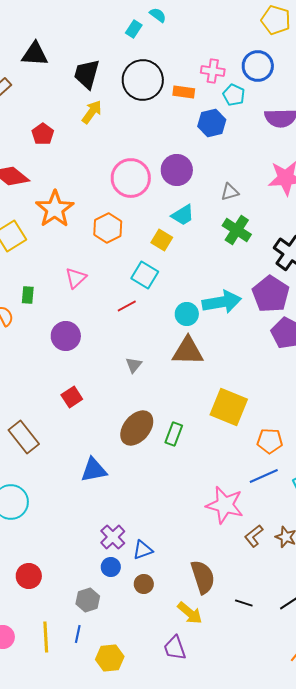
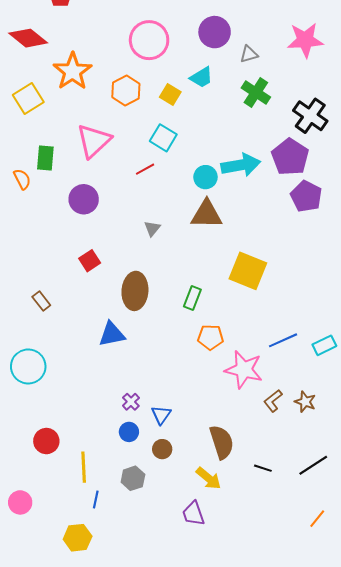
purple circle: (177, 170) -> (215, 32), moved
yellow square: (162, 240) -> (170, 95), moved
pink triangle: (76, 278) -> (94, 141), size x1.6
green rectangle: (28, 295) -> (45, 158), size x1.4
brown ellipse: (137, 428) -> (135, 291), moved, turned -36
brown rectangle: (24, 437) -> (41, 301), size x0.6
orange pentagon: (270, 441) -> (211, 337), moved
purple cross: (113, 537) -> (131, 402), size x0.7
blue triangle: (143, 550) -> (161, 415), turned -35
gray hexagon: (88, 600) -> (133, 478), moved
yellow line: (46, 637) -> (84, 467), moved
yellow hexagon: (110, 658) -> (78, 538), moved

